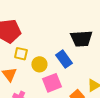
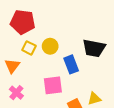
yellow circle: (39, 64) -> (50, 46), moved

